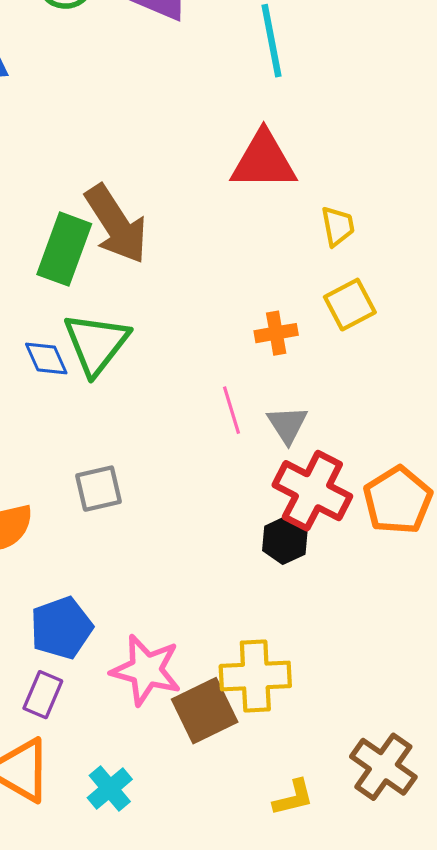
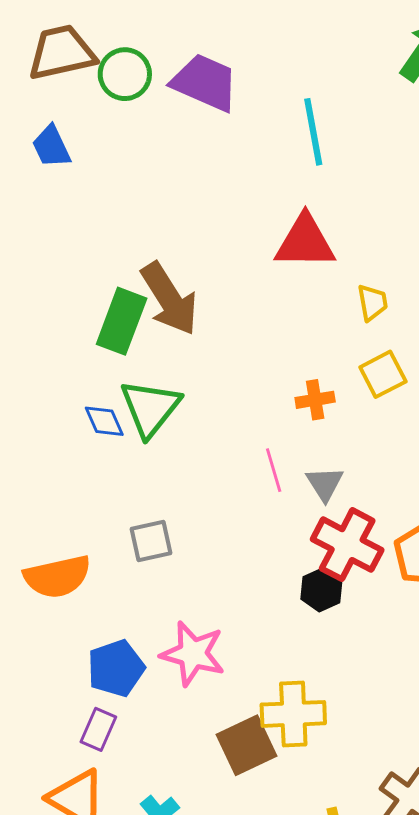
pink star: (146, 670) -> (193, 654), moved

